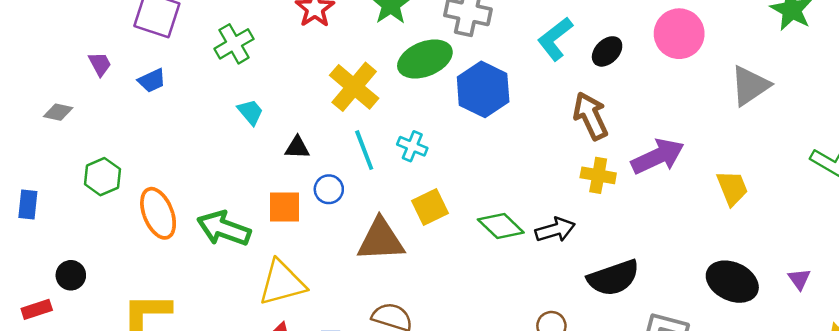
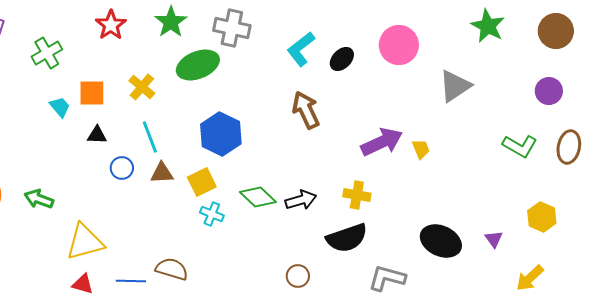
yellow cross: (354, 87) -> (142, 87), size x0.7
blue hexagon: (483, 89) -> (221, 134), moved
brown arrow: (591, 116) -> (306, 110), moved
cyan cross: (412, 146) -> (212, 214), moved
yellow cross: (598, 175) -> (357, 195), moved
yellow trapezoid: (732, 188) -> (421, 149), moved, size x0.7
orange square: (285, 207) -> (92, 93), moved
green arrow: (224, 228) -> (39, 199), size x0.7
brown triangle: (381, 240) -> (162, 173), moved, size x0.6

